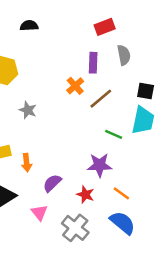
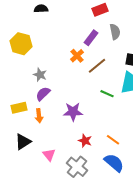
purple rectangle: (93, 63) -> (91, 38), turned 35
purple star: (100, 165) -> (73, 112), moved
purple semicircle: (52, 183) -> (43, 94), moved

